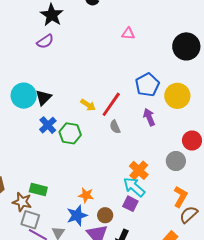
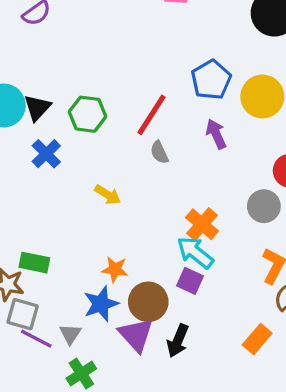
yellow arrow: (88, 105) -> (108, 195), moved
green hexagon: (70, 133) -> (88, 114), moved
brown circle: (105, 215) -> (148, 302), size x1.5

